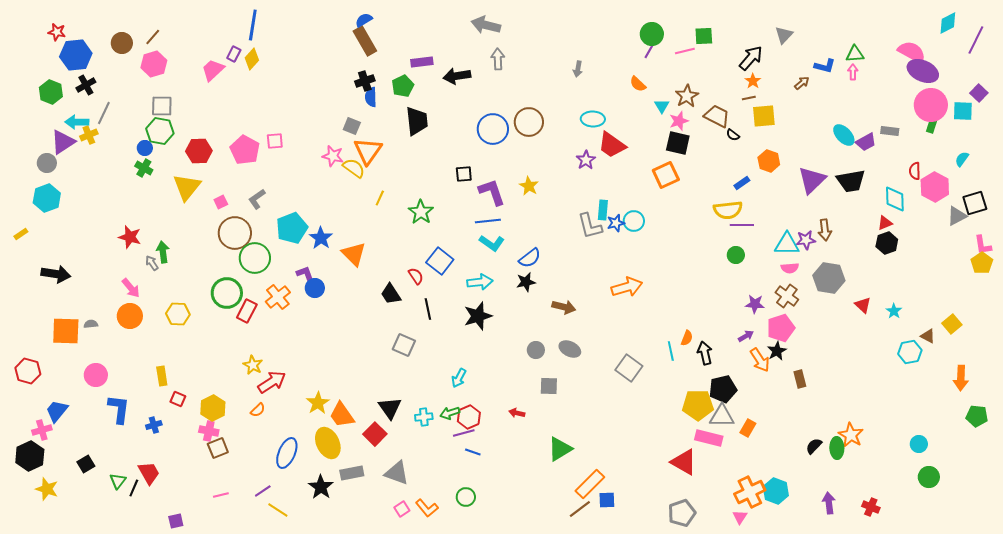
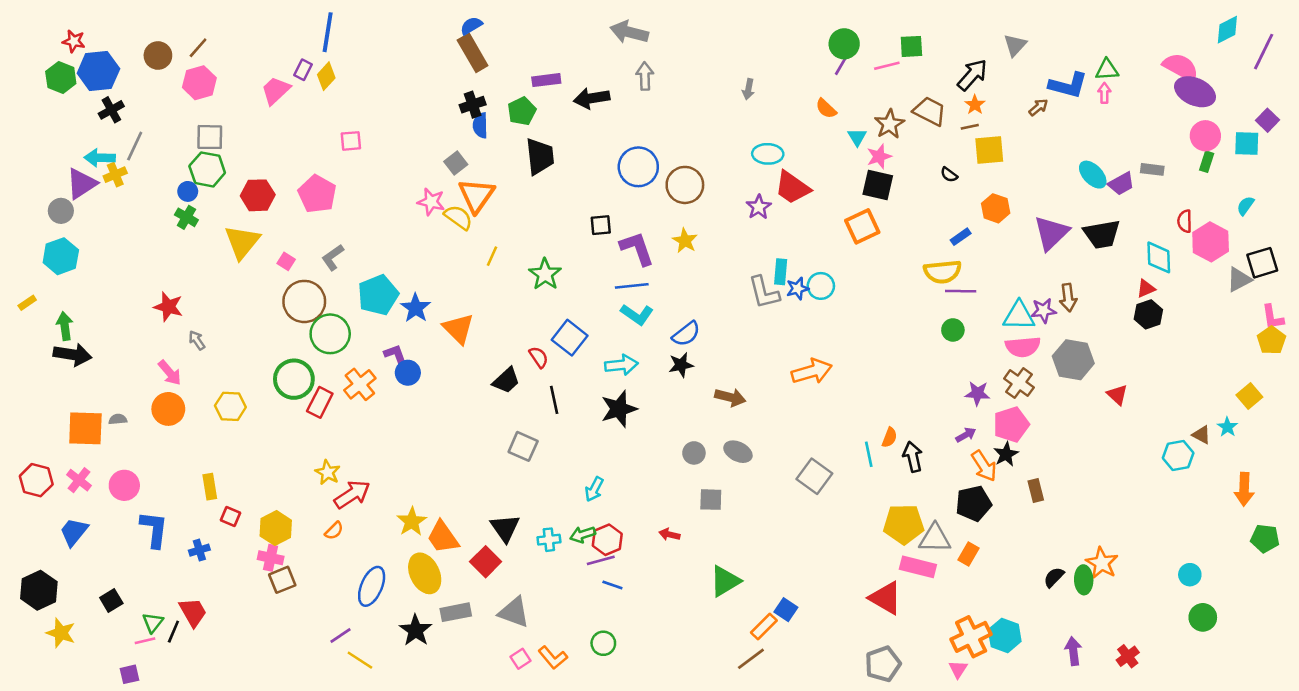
blue L-shape: (825, 66) -> (1068, 85), size x1.4
green hexagon: (51, 92) -> (61, 77), moved
pink circle: (931, 105) -> (1205, 136), size x0.7
brown trapezoid: (717, 116) -> (930, 111), moved
brown circle: (529, 122) -> (685, 185), moved
gray square: (352, 126) -> (456, 163), turned 30
pink square: (275, 141) -> (351, 141), moved
pink square: (221, 202) -> (286, 261), turned -32
green arrow: (163, 252) -> (65, 326), moved
pink semicircle: (790, 268) -> (1023, 347), size x1.5
black trapezoid: (391, 294) -> (506, 380), turned -100
cyan star: (894, 311) -> (1227, 427), moved
yellow square: (952, 324) -> (1249, 396), moved
black pentagon: (723, 389) -> (974, 503), moved
pink cross: (42, 430) -> (79, 480), moved, turned -36
orange rectangle: (590, 484) -> (764, 626), size x0.7
pink line: (221, 495) -> (145, 641), moved
blue square: (607, 500) -> (786, 610), moved, turned 36
red cross: (871, 507) -> (1128, 656), turned 30
purple square: (176, 521) -> (129, 674), moved

